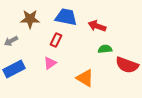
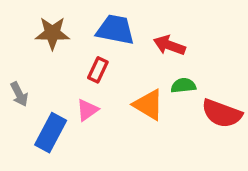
gray arrow: (11, 41) -> (19, 94), moved, turned -88
blue rectangle: (14, 69) -> (51, 133), moved, turned -35
orange triangle: (85, 78) -> (148, 105), moved

